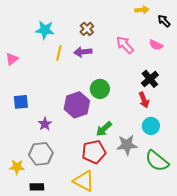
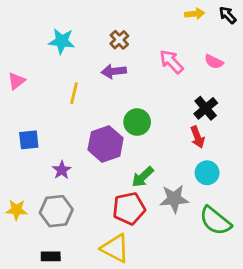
black arrow: (164, 21) -> (228, 15), moved
yellow line: (59, 53) -> (74, 93), moved
yellow star: (17, 167) -> (16, 210), moved

